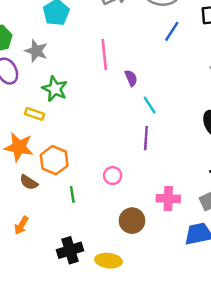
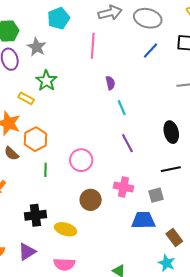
pink line: (104, 54) -> (93, 46), moved
purple line: (146, 138) -> (127, 143), moved, turned -42
pink circle: (113, 176) -> (81, 160), size x1.5

